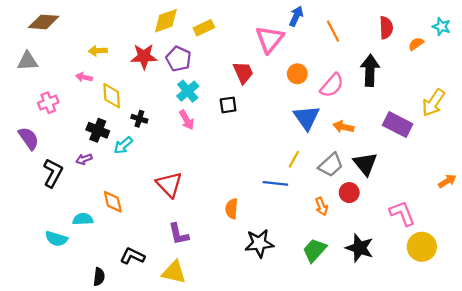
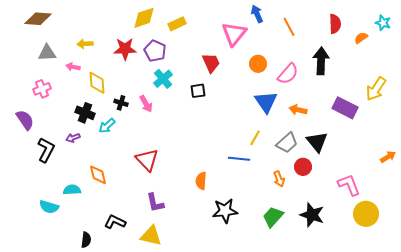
blue arrow: (296, 16) -> (257, 14), turned -48
gray triangle: (27, 61) -> (47, 53), moved
pink arrow: (187, 120) -> (146, 104), moved

